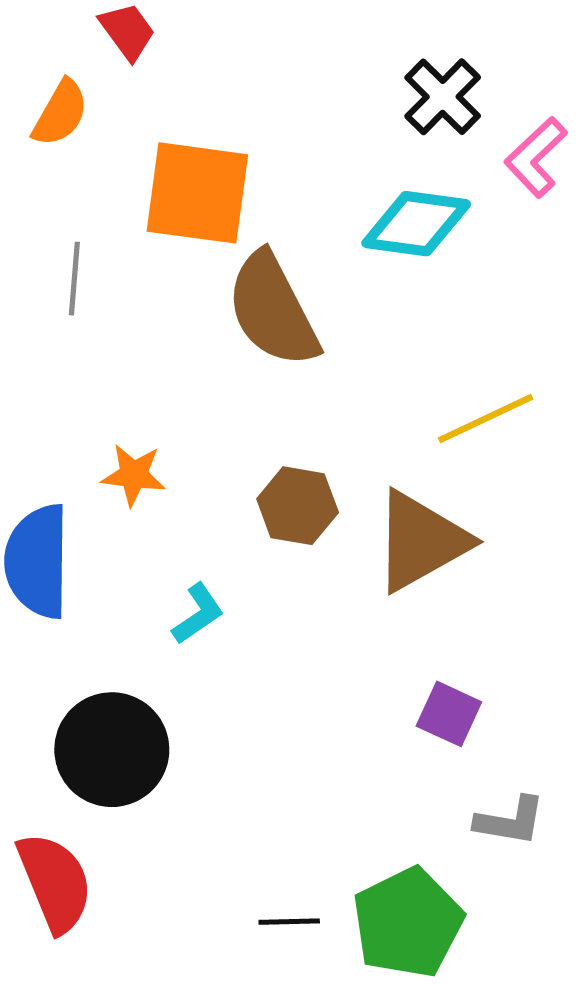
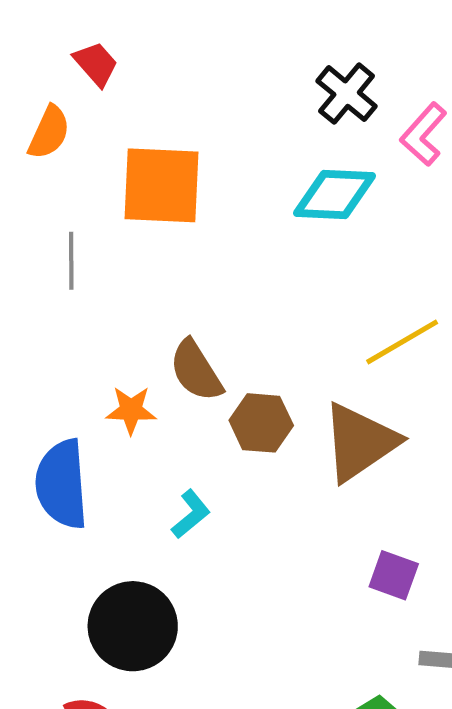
brown semicircle: (273, 310) -> (196, 371), moved, size x0.7

